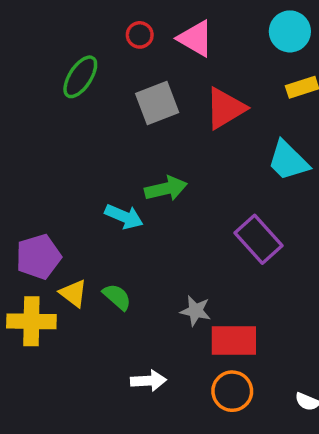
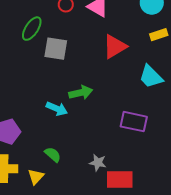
gray square: (157, 103) -> (56, 49), moved, turned 30
purple rectangle: (258, 239) -> (134, 122), turned -36
yellow triangle: (73, 293) -> (36, 177), moved, turned 36

